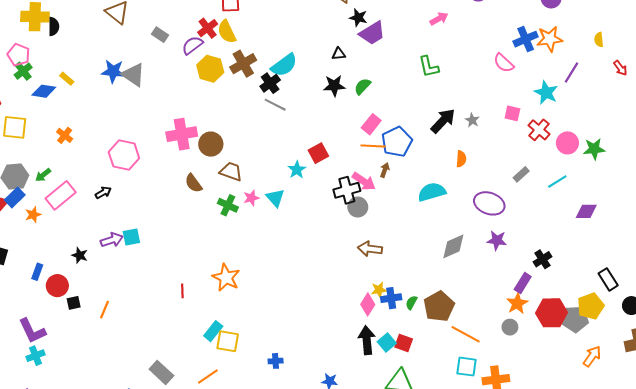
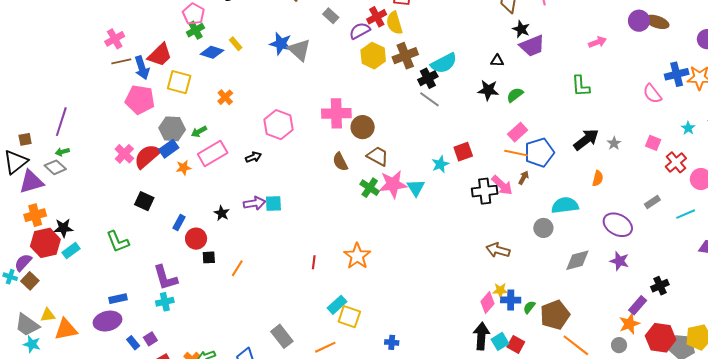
cyan star: (546, 93) -> (688, 128), size x0.6
pink star: (251, 198) -> (393, 184), size x1.8
gray circle: (358, 207) -> (543, 228), moved

